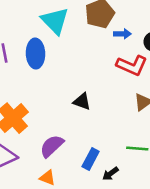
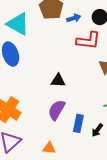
purple semicircle: (52, 146) -> (57, 110), moved

